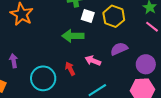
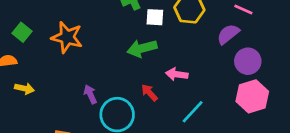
purple semicircle: (119, 49) -> (228, 34), moved
purple arrow: (14, 61) -> (90, 94), moved

